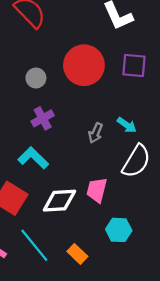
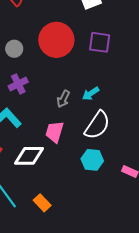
cyan arrow: (127, 125) -> (91, 94), turned 108
pink trapezoid: (97, 190) -> (55, 132), moved
cyan hexagon: (119, 230) -> (92, 160), moved

